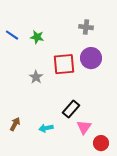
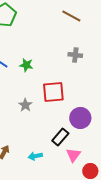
purple circle: (91, 58) -> (80, 118), moved

